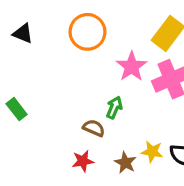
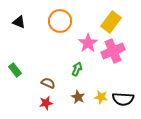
brown semicircle: (94, 128) -> (48, 83), moved
red star: (83, 161) -> (46, 103), moved
brown star: (125, 163) -> (78, 97), moved

